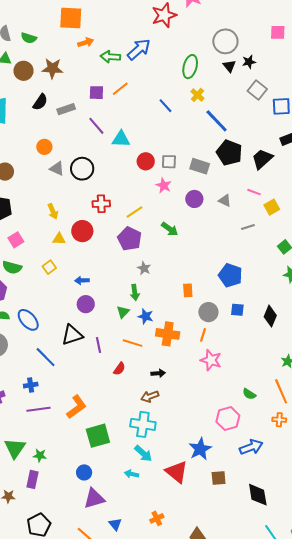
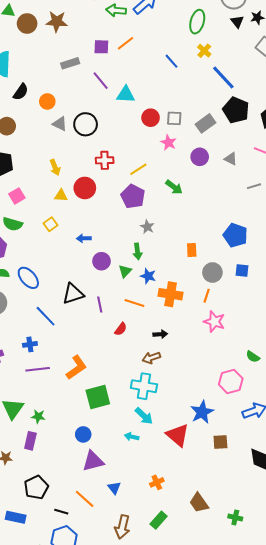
black semicircle: (40, 102) -> (21, 92), moved
gray rectangle: (200, 166) -> (206, 123), turned -54
purple circle: (86, 304) -> (101, 261), moved

